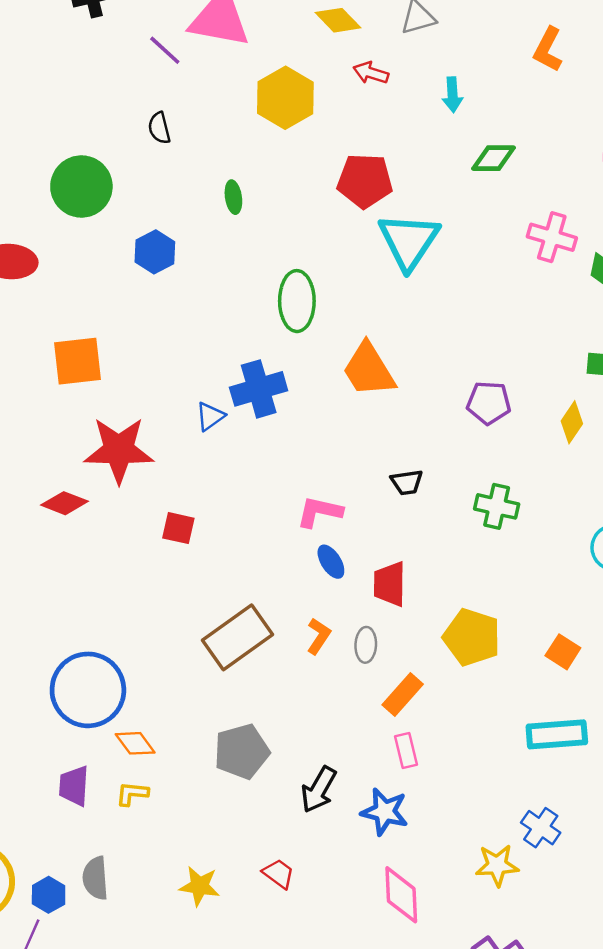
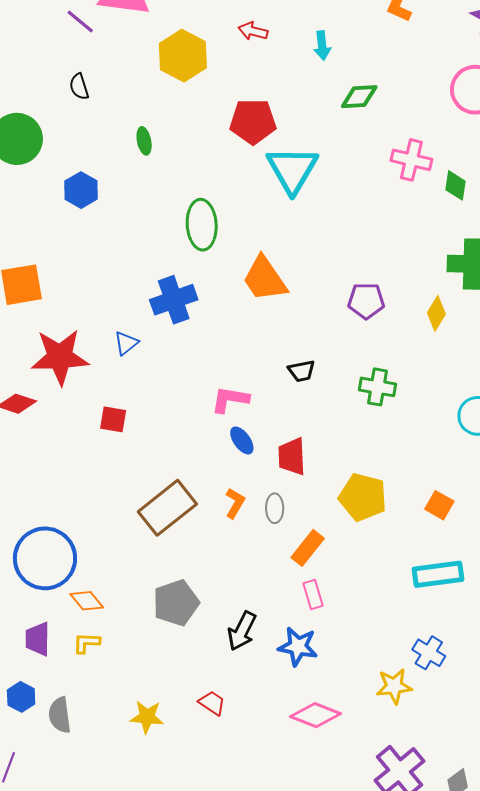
blue triangle: (210, 416) -> (126, 343), moved
blue hexagon: (49, 895) -> (21, 697), moved
pink diamond: (401, 895) -> (316, 715), turned -63

